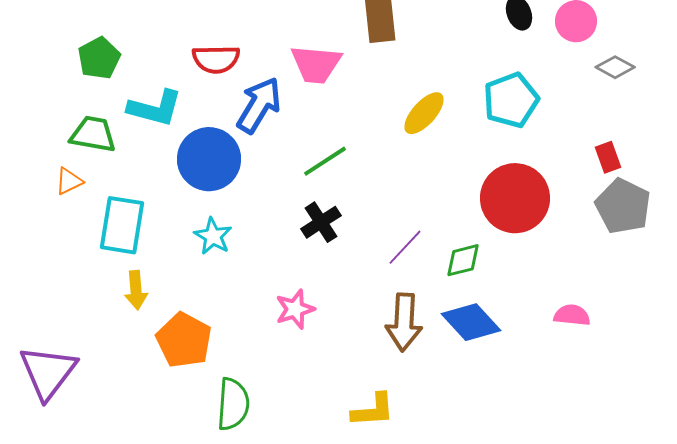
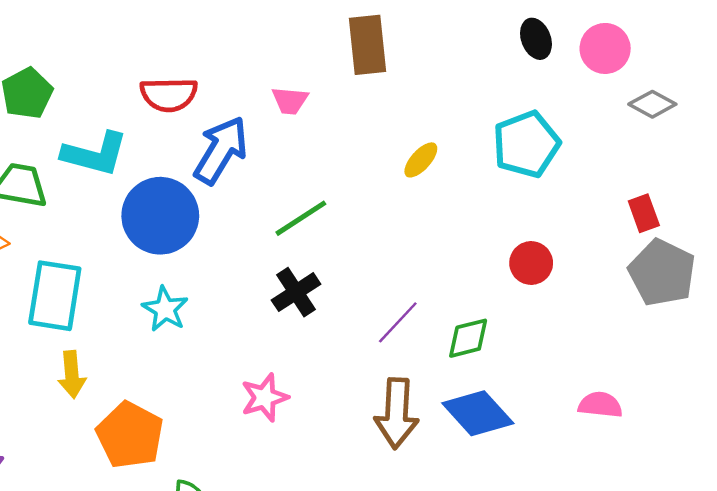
pink trapezoid: (316, 64) -> (290, 101), size x0.6
yellow ellipse: (424, 113) -> (421, 160), size x0.7
red circle: (515, 198) -> (531, 263), size x0.5

